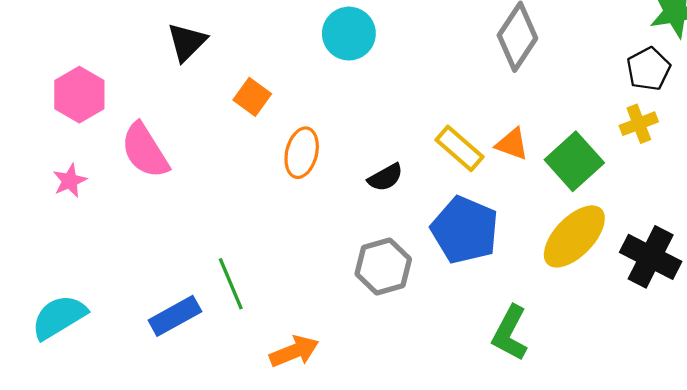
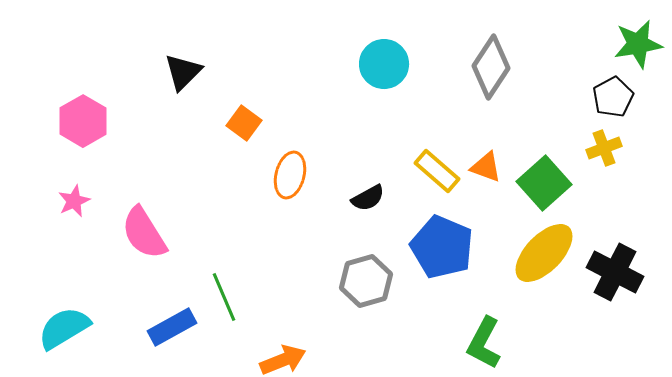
cyan circle: (349, 34) -> (384, 64), moved
pink semicircle: (145, 151) -> (144, 233), moved

